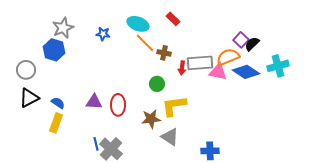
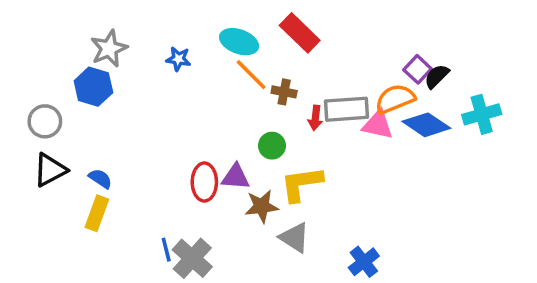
red rectangle: (173, 19) -> (300, 33), size x1.6
purple triangle: (94, 102) -> (236, 177), moved
blue cross: (210, 151) -> (364, 262), turned -36

